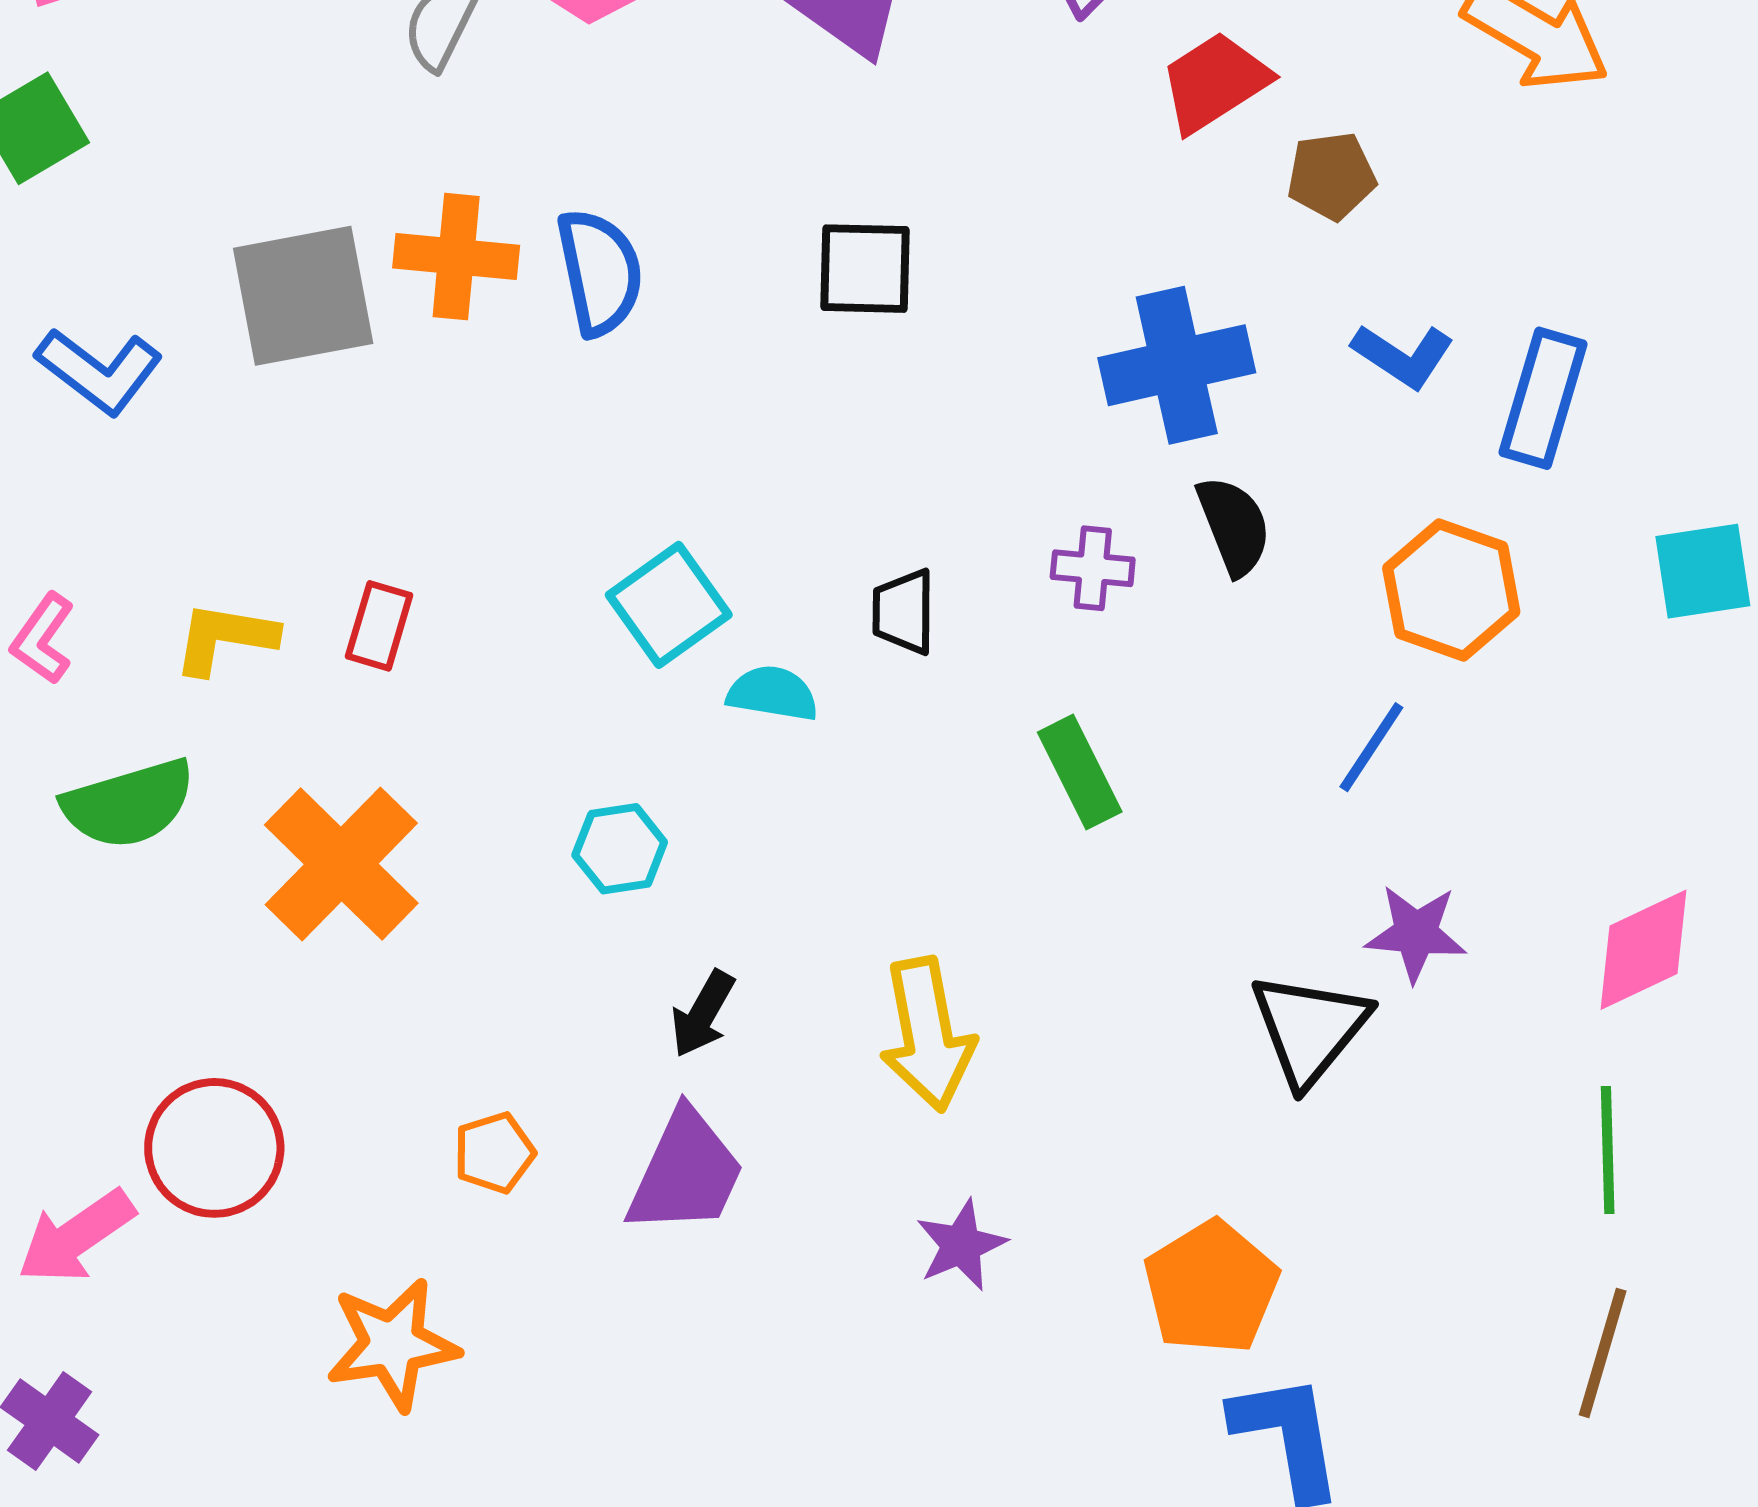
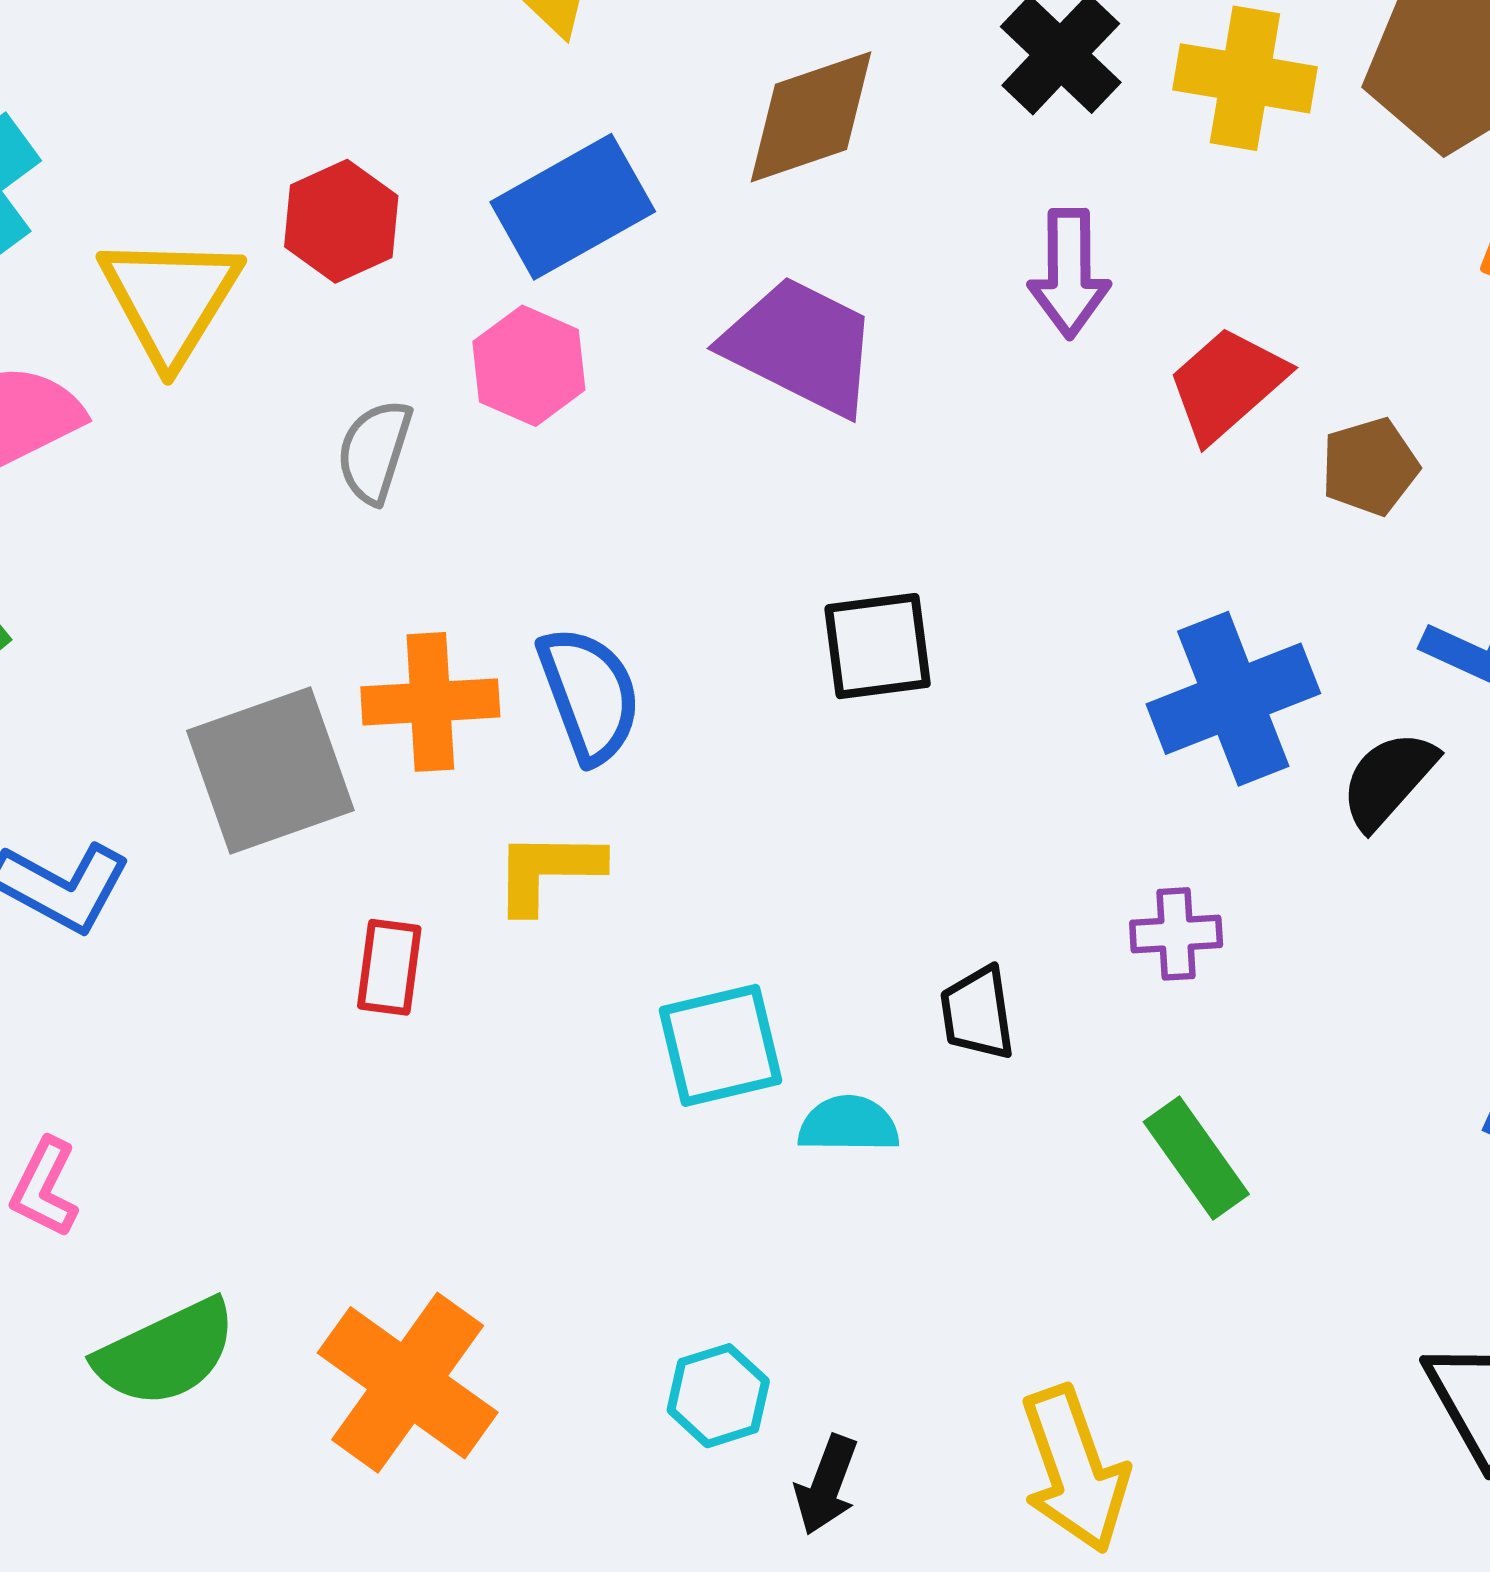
black semicircle: (1234, 526) -> (1388, 780), moved, turned -108
cyan square: (669, 605) -> (721, 1045), turned 31
red rectangle: (379, 626) -> (389, 967), moved
yellow L-shape: (225, 638) -> (548, 871), moved
cyan hexagon: (620, 849) -> (718, 1396), moved

